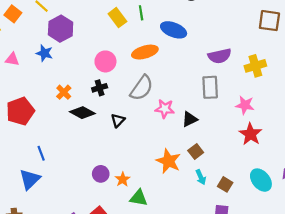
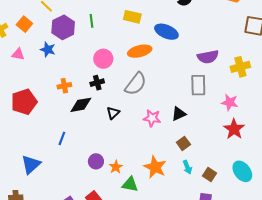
green line: (141, 13) -> (92, 21), moved
orange square: (13, 14) -> (24, 24), moved
yellow rectangle: (117, 18) -> (132, 17), moved, turned -42
orange cross: (64, 92) -> (64, 86), turned 32
pink star: (165, 109) -> (152, 118), moved
black diamond: (82, 113) -> (81, 105), turned -40
blue line: (41, 153) -> (62, 138), moved, turned 40
orange star: (168, 161) -> (155, 167), moved

